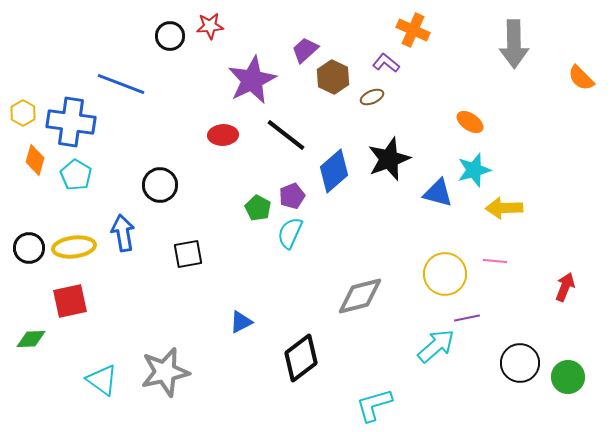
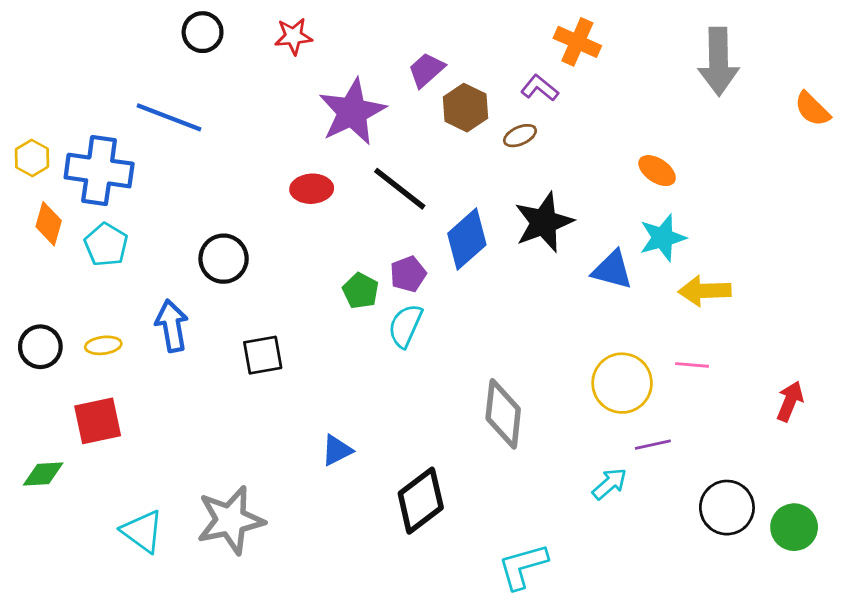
black circle: (170, 36) -> (203, 32), moved
yellow ellipse: (74, 247) -> (103, 345), size x0.6
gray diamond: (360, 296) -> (503, 414), turned -69
cyan arrow: (436, 346) -> (609, 484), size x0.7

